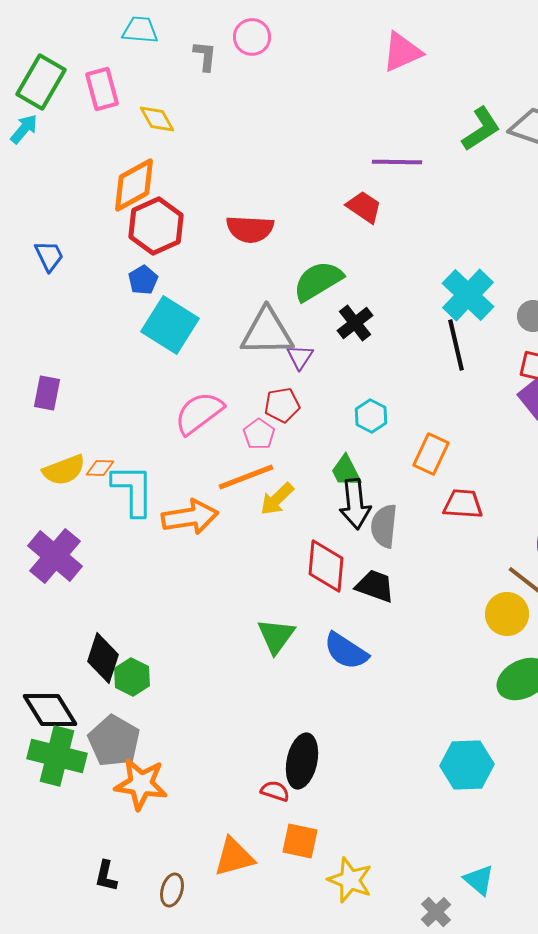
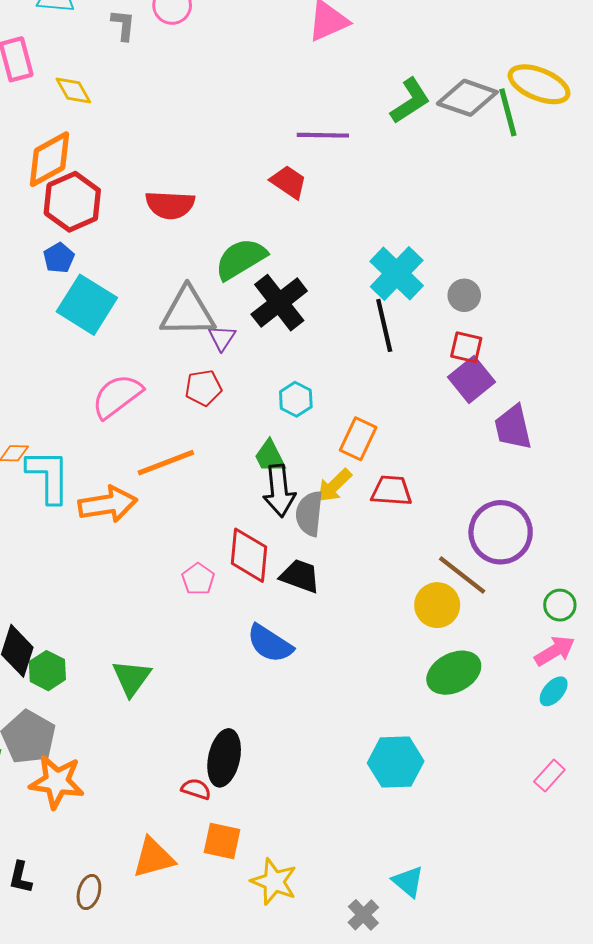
black cross: (355, 323) -> (279, 303), size x1.5
pink pentagon: (259, 434) -> (198, 579), moved
yellow arrow: (277, 499) -> (334, 486), moved
green triangle: (276, 636) -> (132, 678), moved

